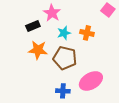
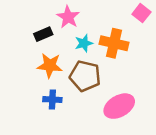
orange cross: (87, 33) -> (114, 43), size x1.5
blue cross: (63, 91) -> (52, 100), moved

